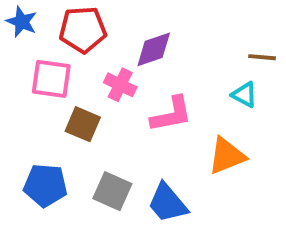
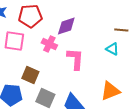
pink L-shape: (171, 114) -> (75, 59), turned -75
brown square: (83, 124) -> (30, 75), moved
orange triangle: (227, 156) -> (110, 91), moved

